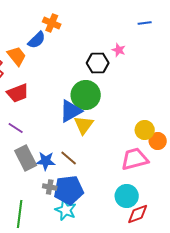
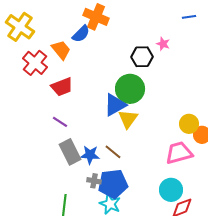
orange cross: (52, 23) -> (96, 17), size x1.4

